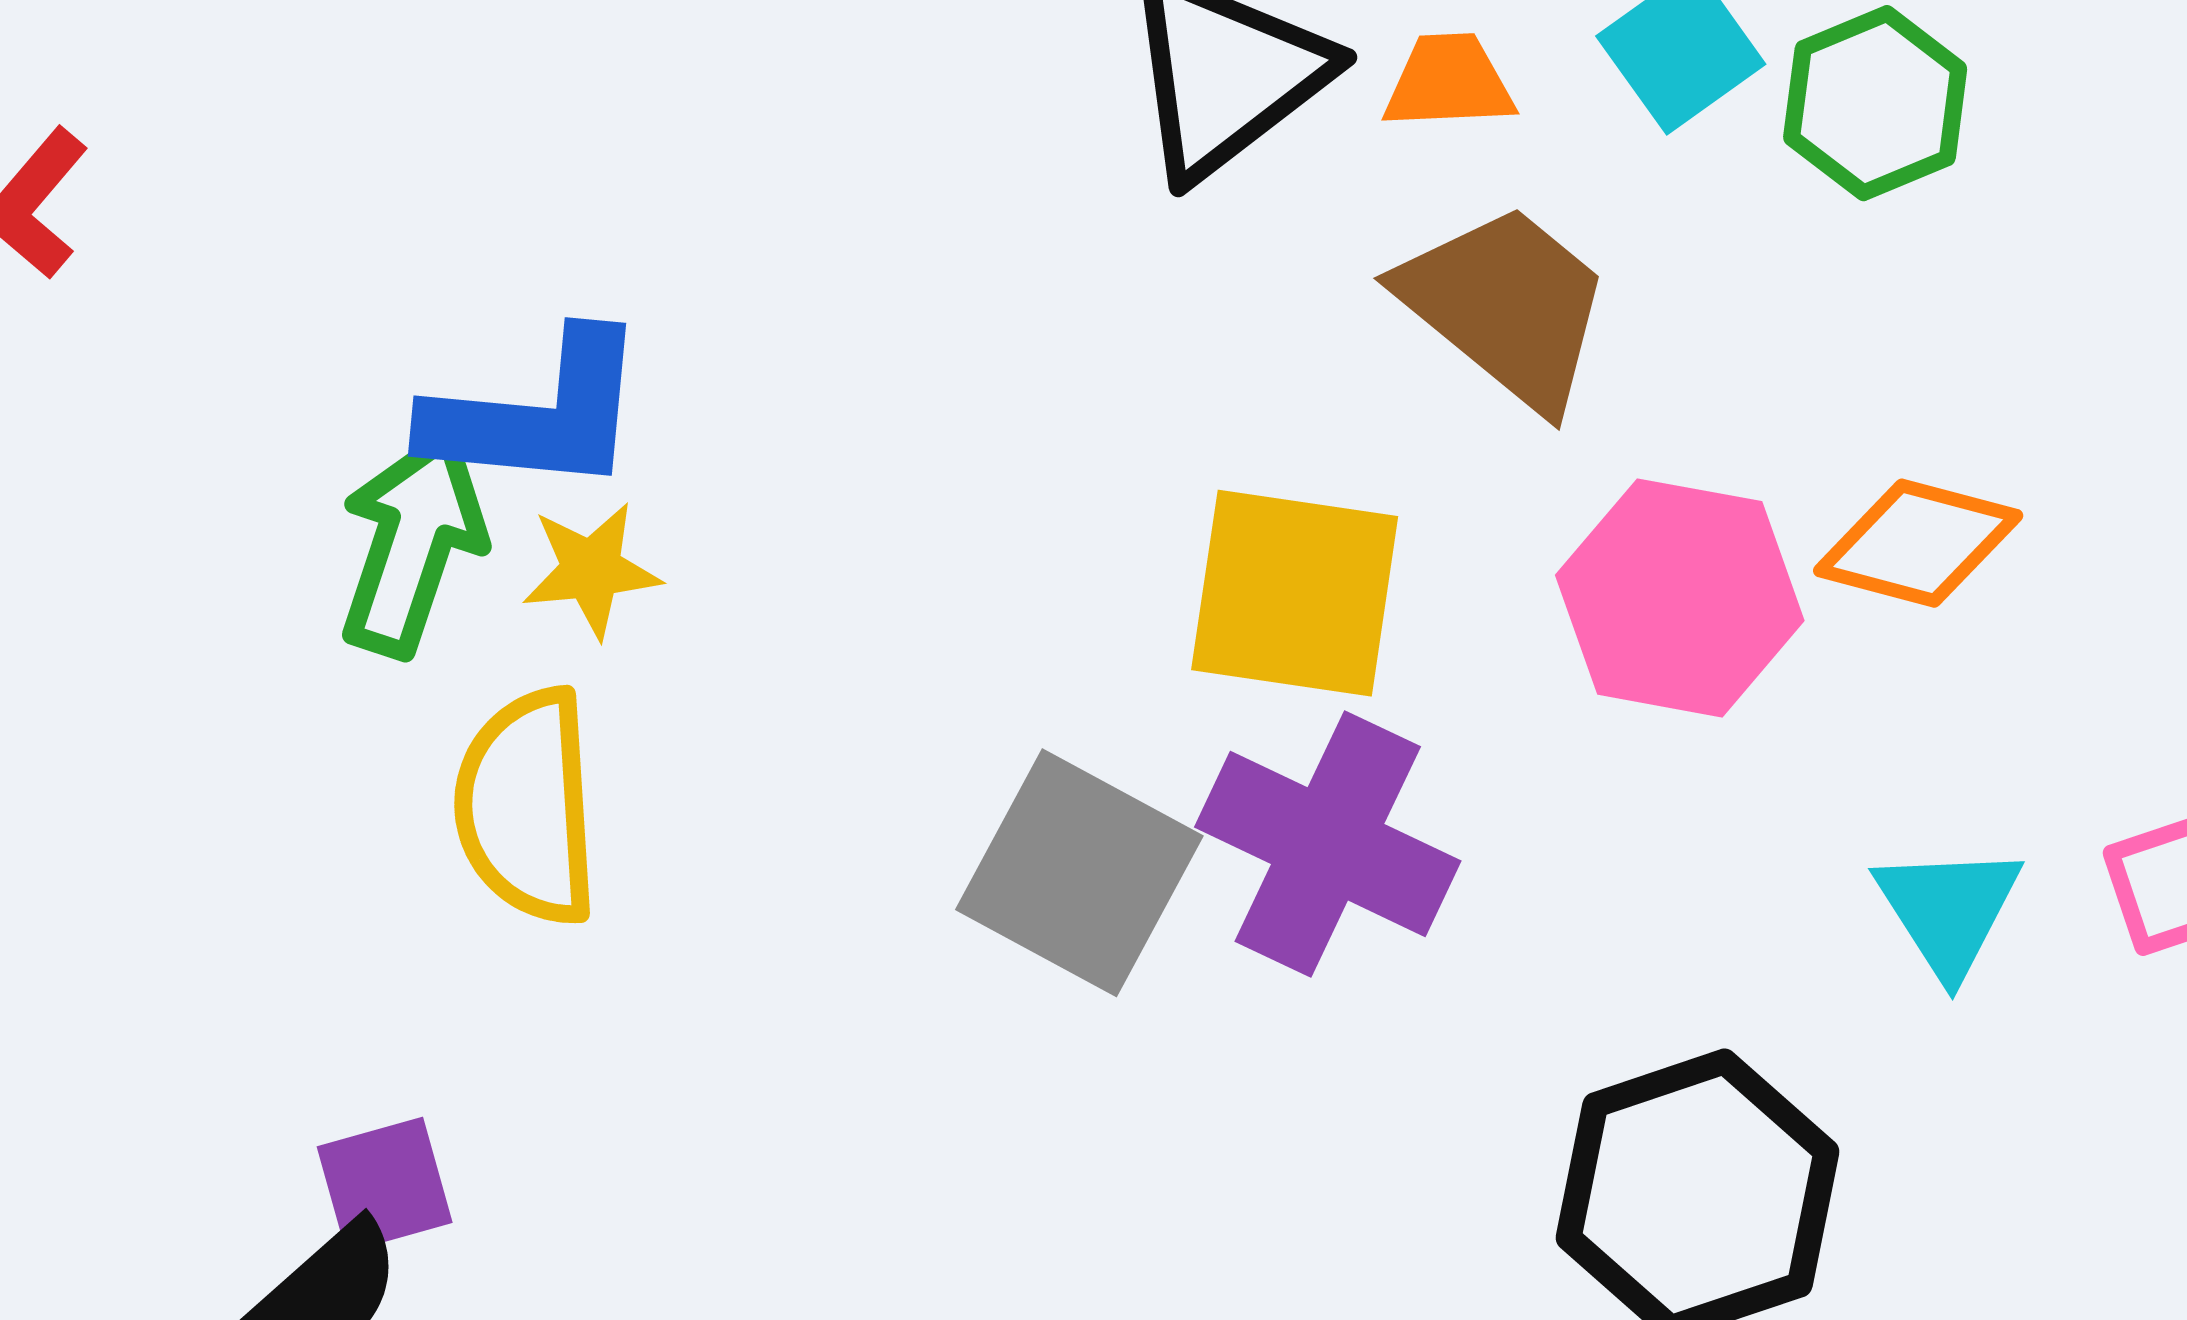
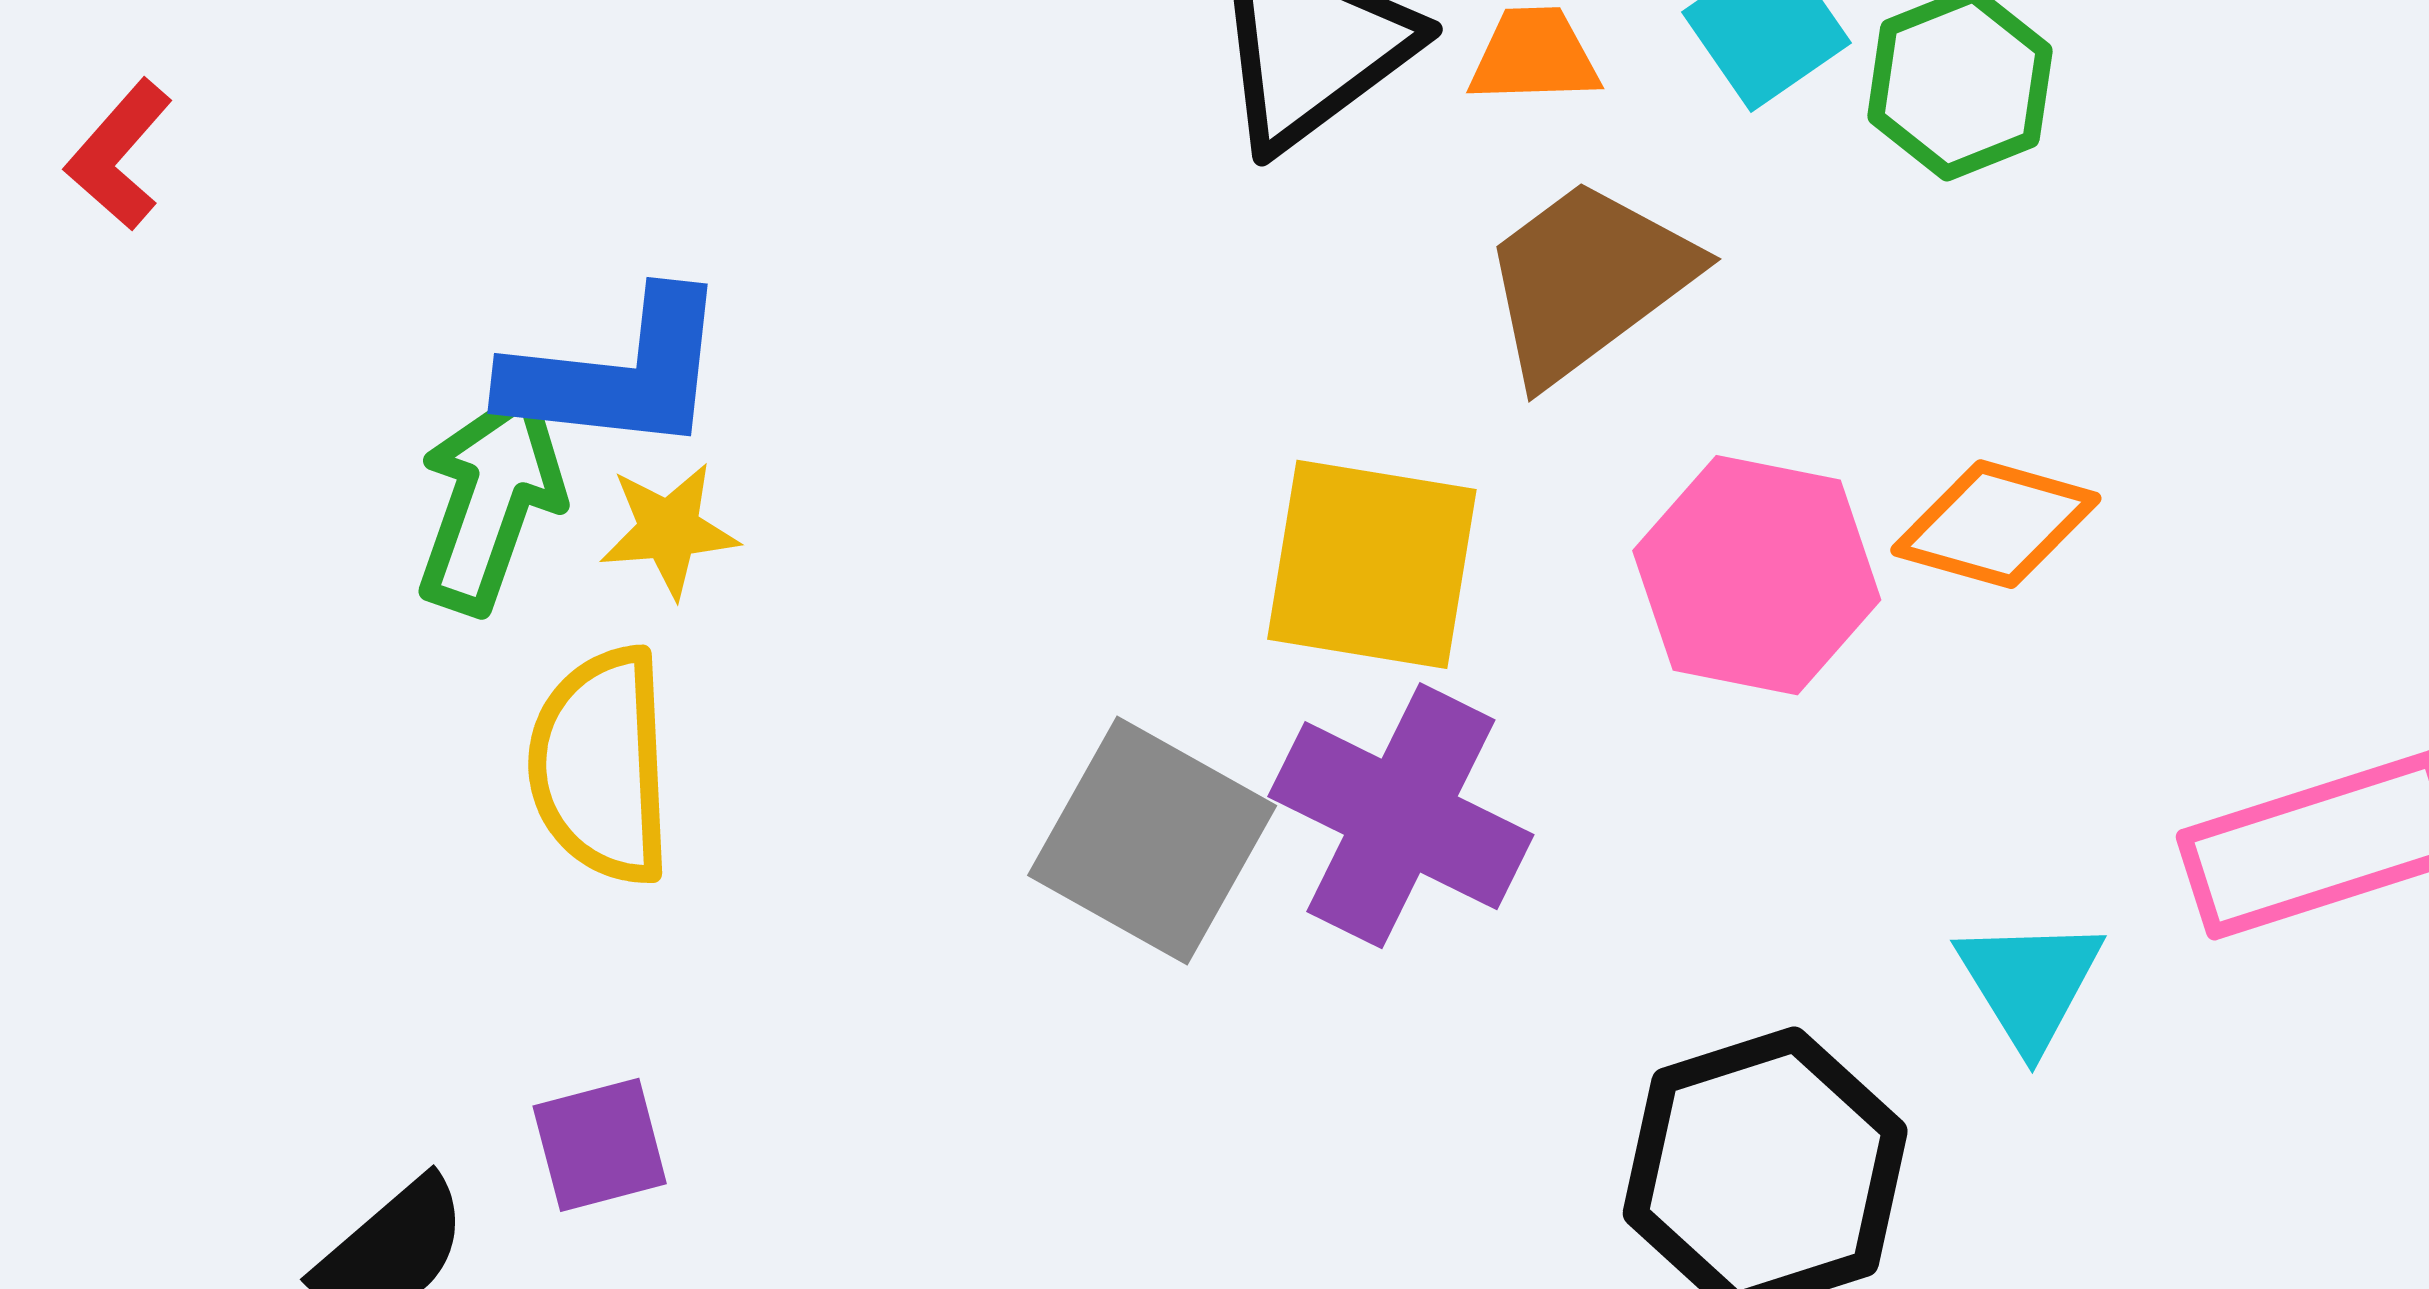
brown trapezoid: (1506, 306) -> (1588, 280), turned -77
cyan triangle: (1948, 910) -> (2030, 983), moved
purple square: (385, 1185) -> (600, 1145), moved

